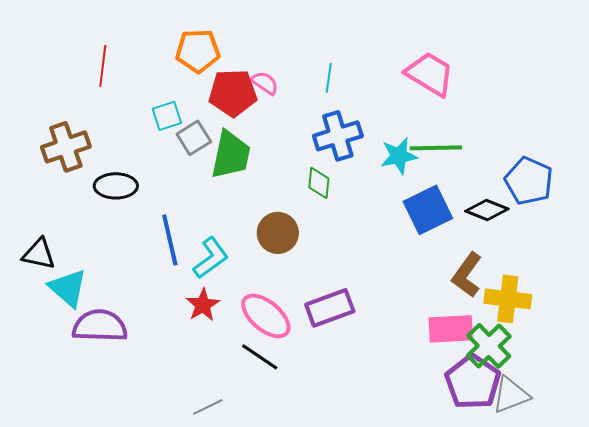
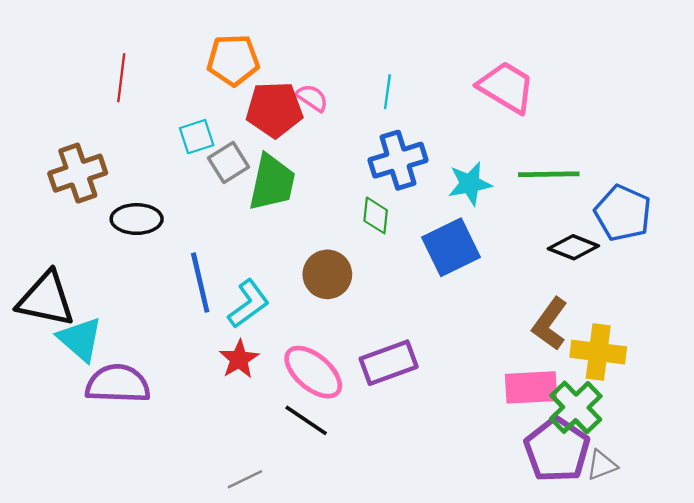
green line: (436, 148) -> (549, 174), moved
blue square: (428, 210) -> (451, 247), moved
black triangle: (39, 254) -> (46, 299), size x1.5
gray triangle: (511, 395) -> (602, 465), size x0.7

